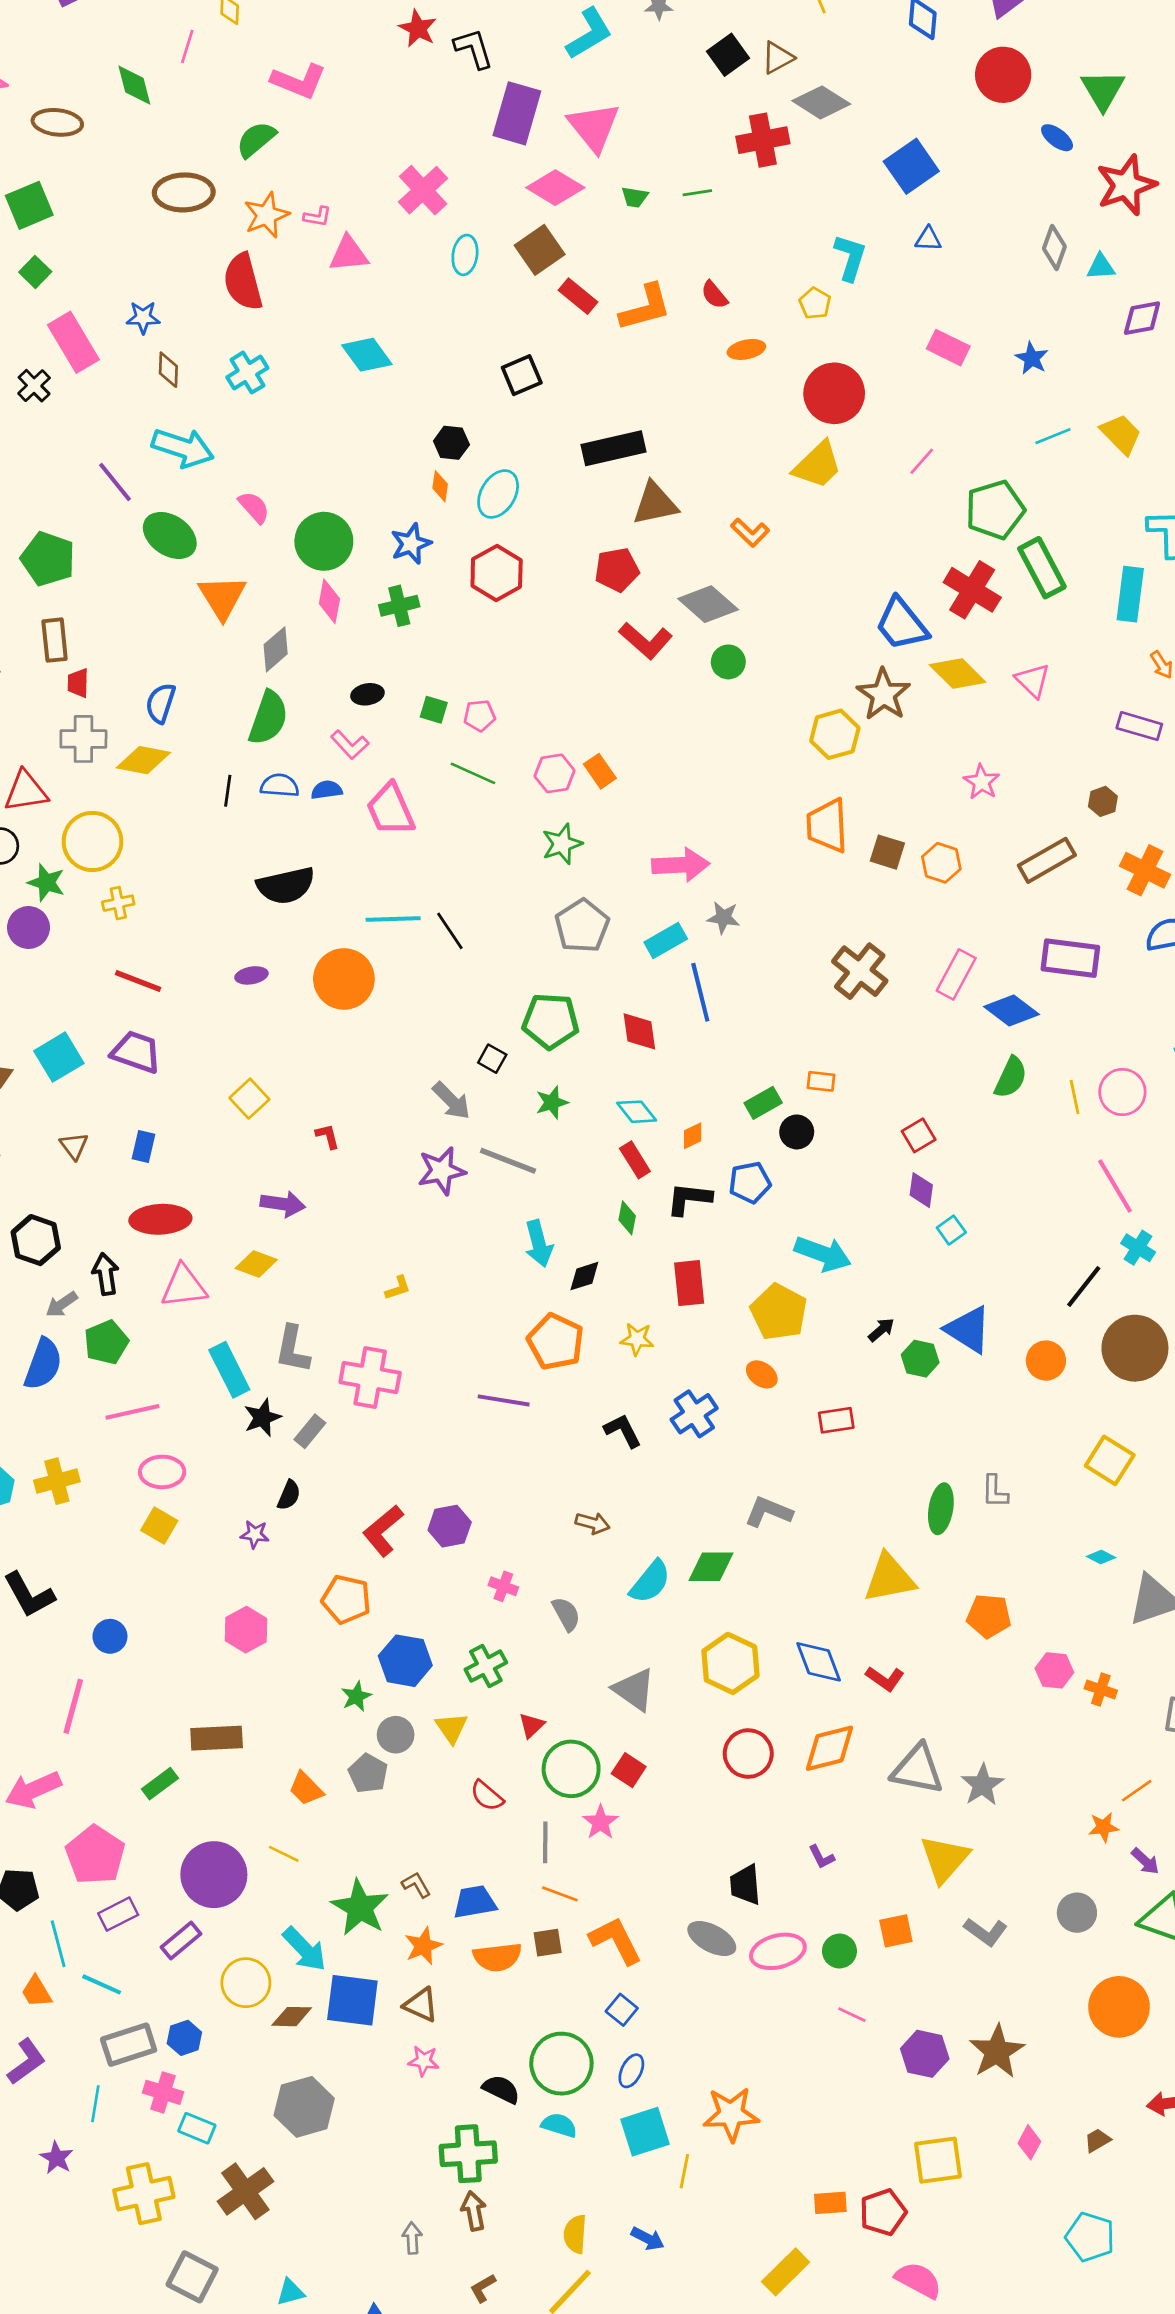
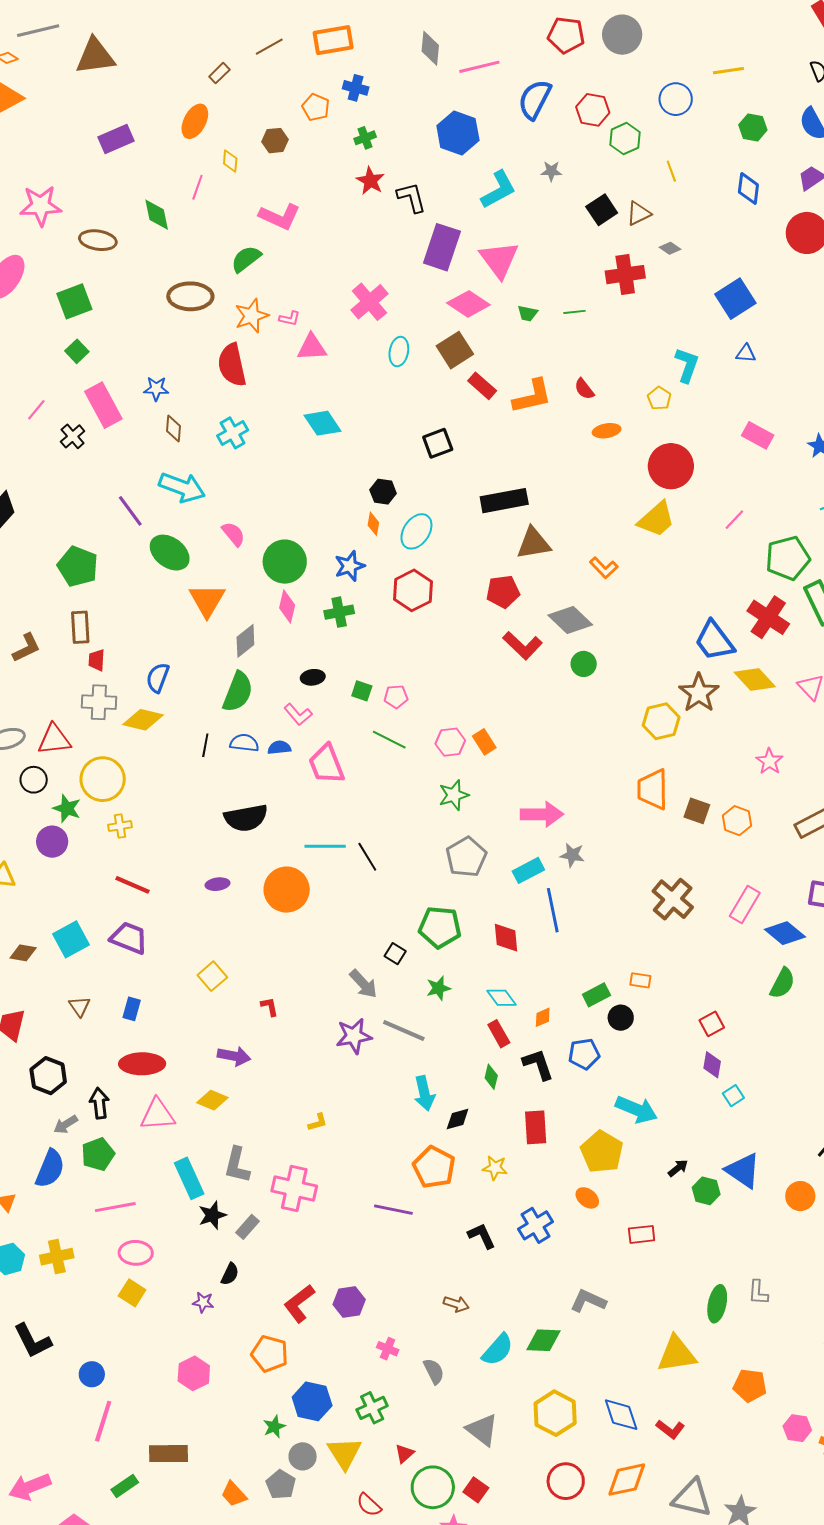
gray diamond: (821, 102) -> (670, 248), size x0.5
black L-shape: (689, 1199) -> (538, 1064), turned 63
pink line: (73, 1706) -> (103, 1421), moved
yellow triangle: (451, 1728) -> (344, 1453), size x1.4

